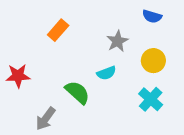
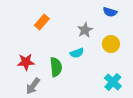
red star: (18, 76) -> (26, 62), moved
green semicircle: (77, 92) -> (56, 67), turned 42
cyan cross: (151, 99) -> (113, 82), moved

